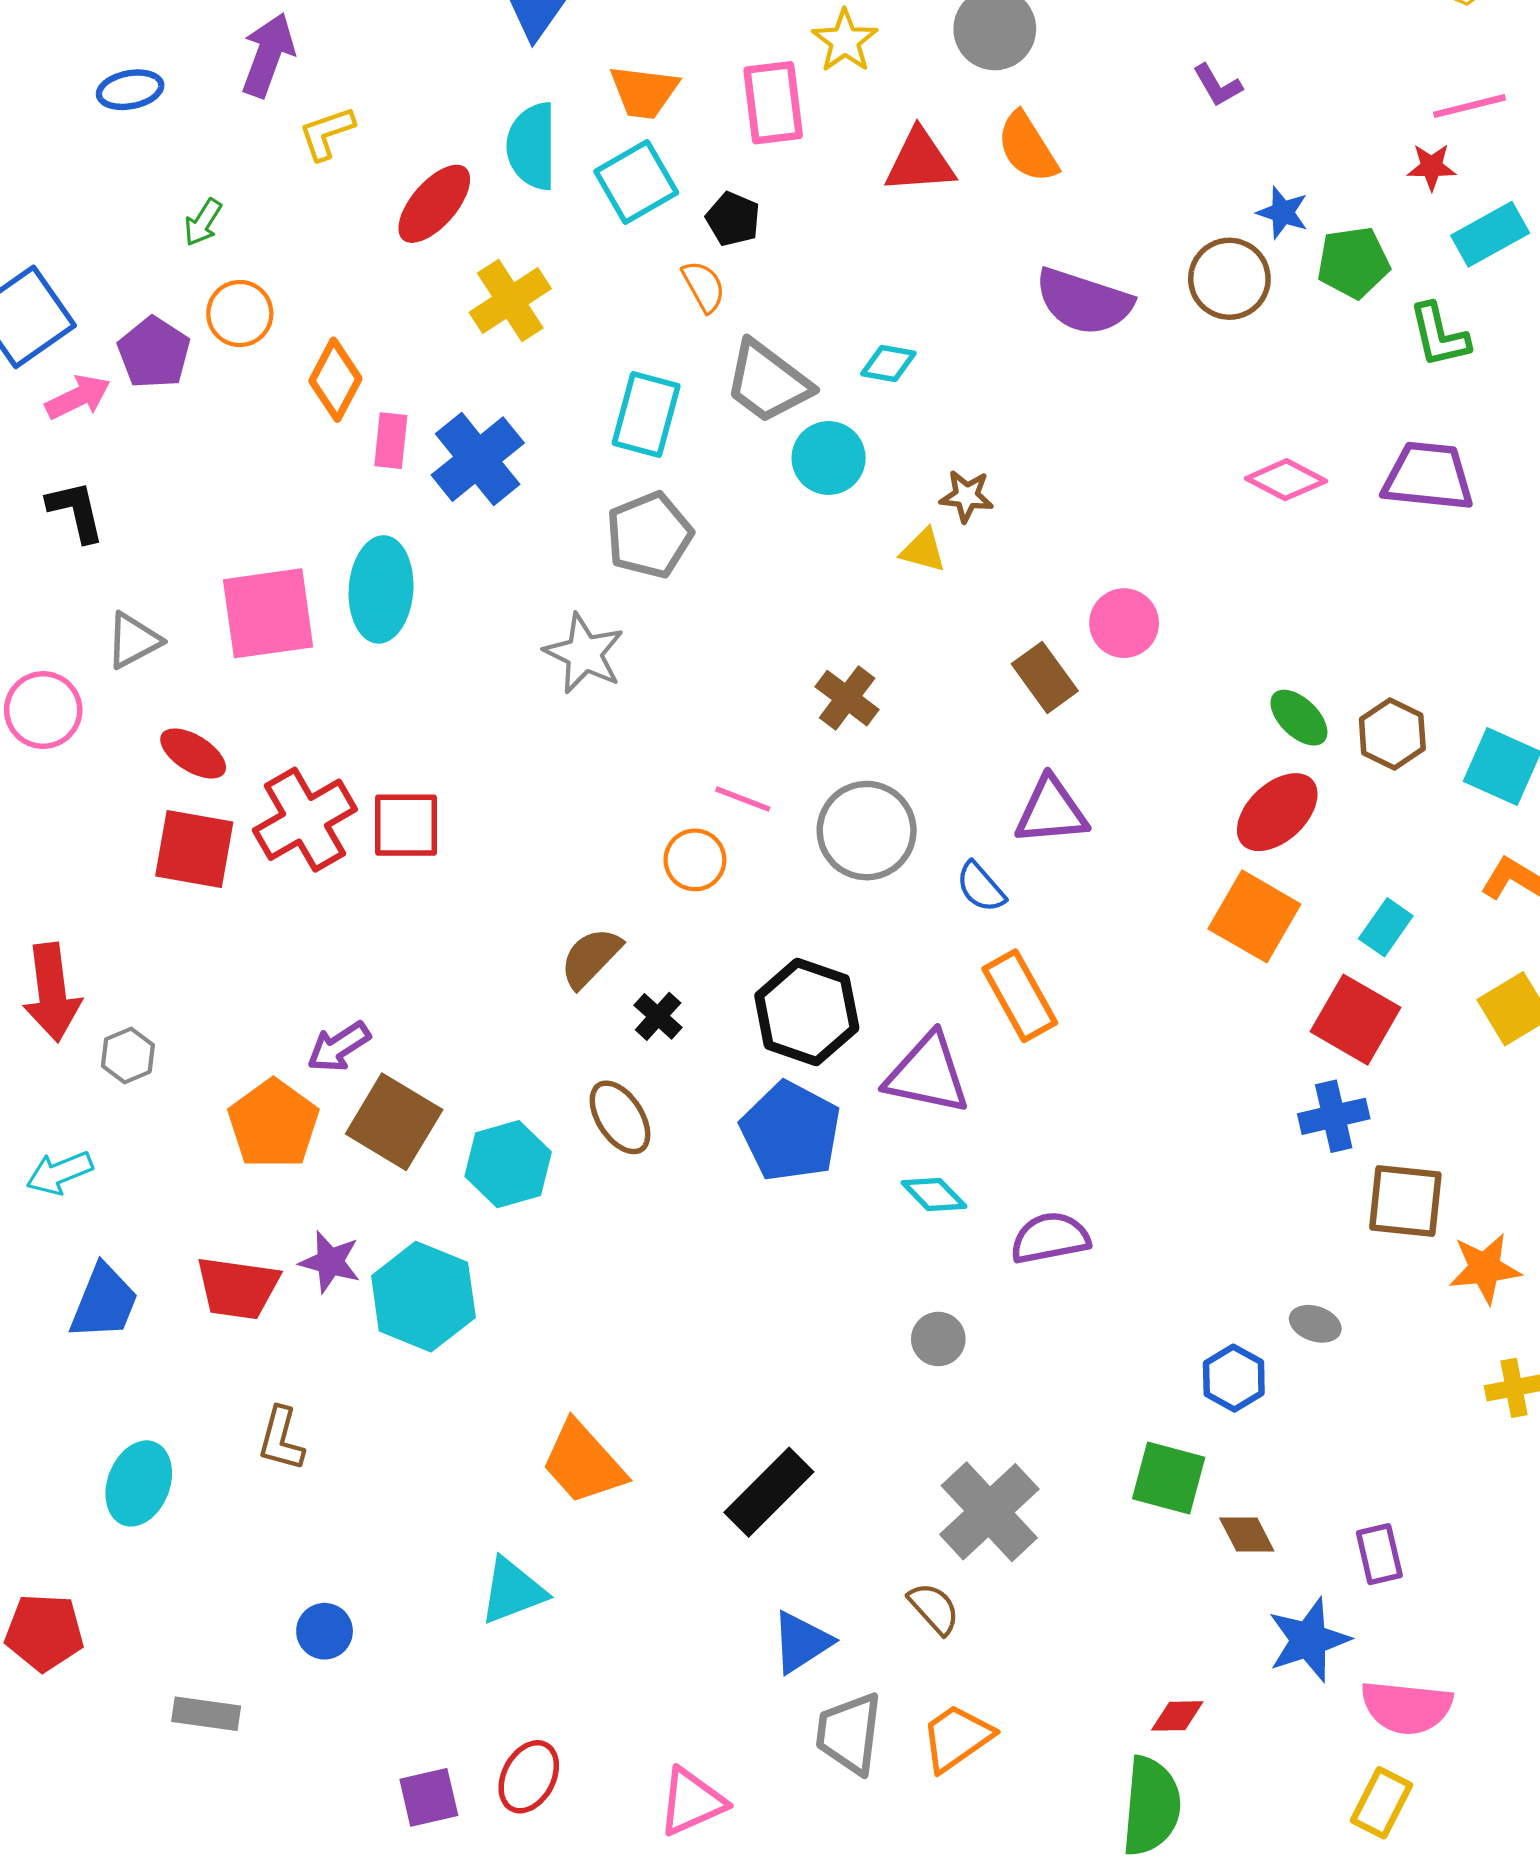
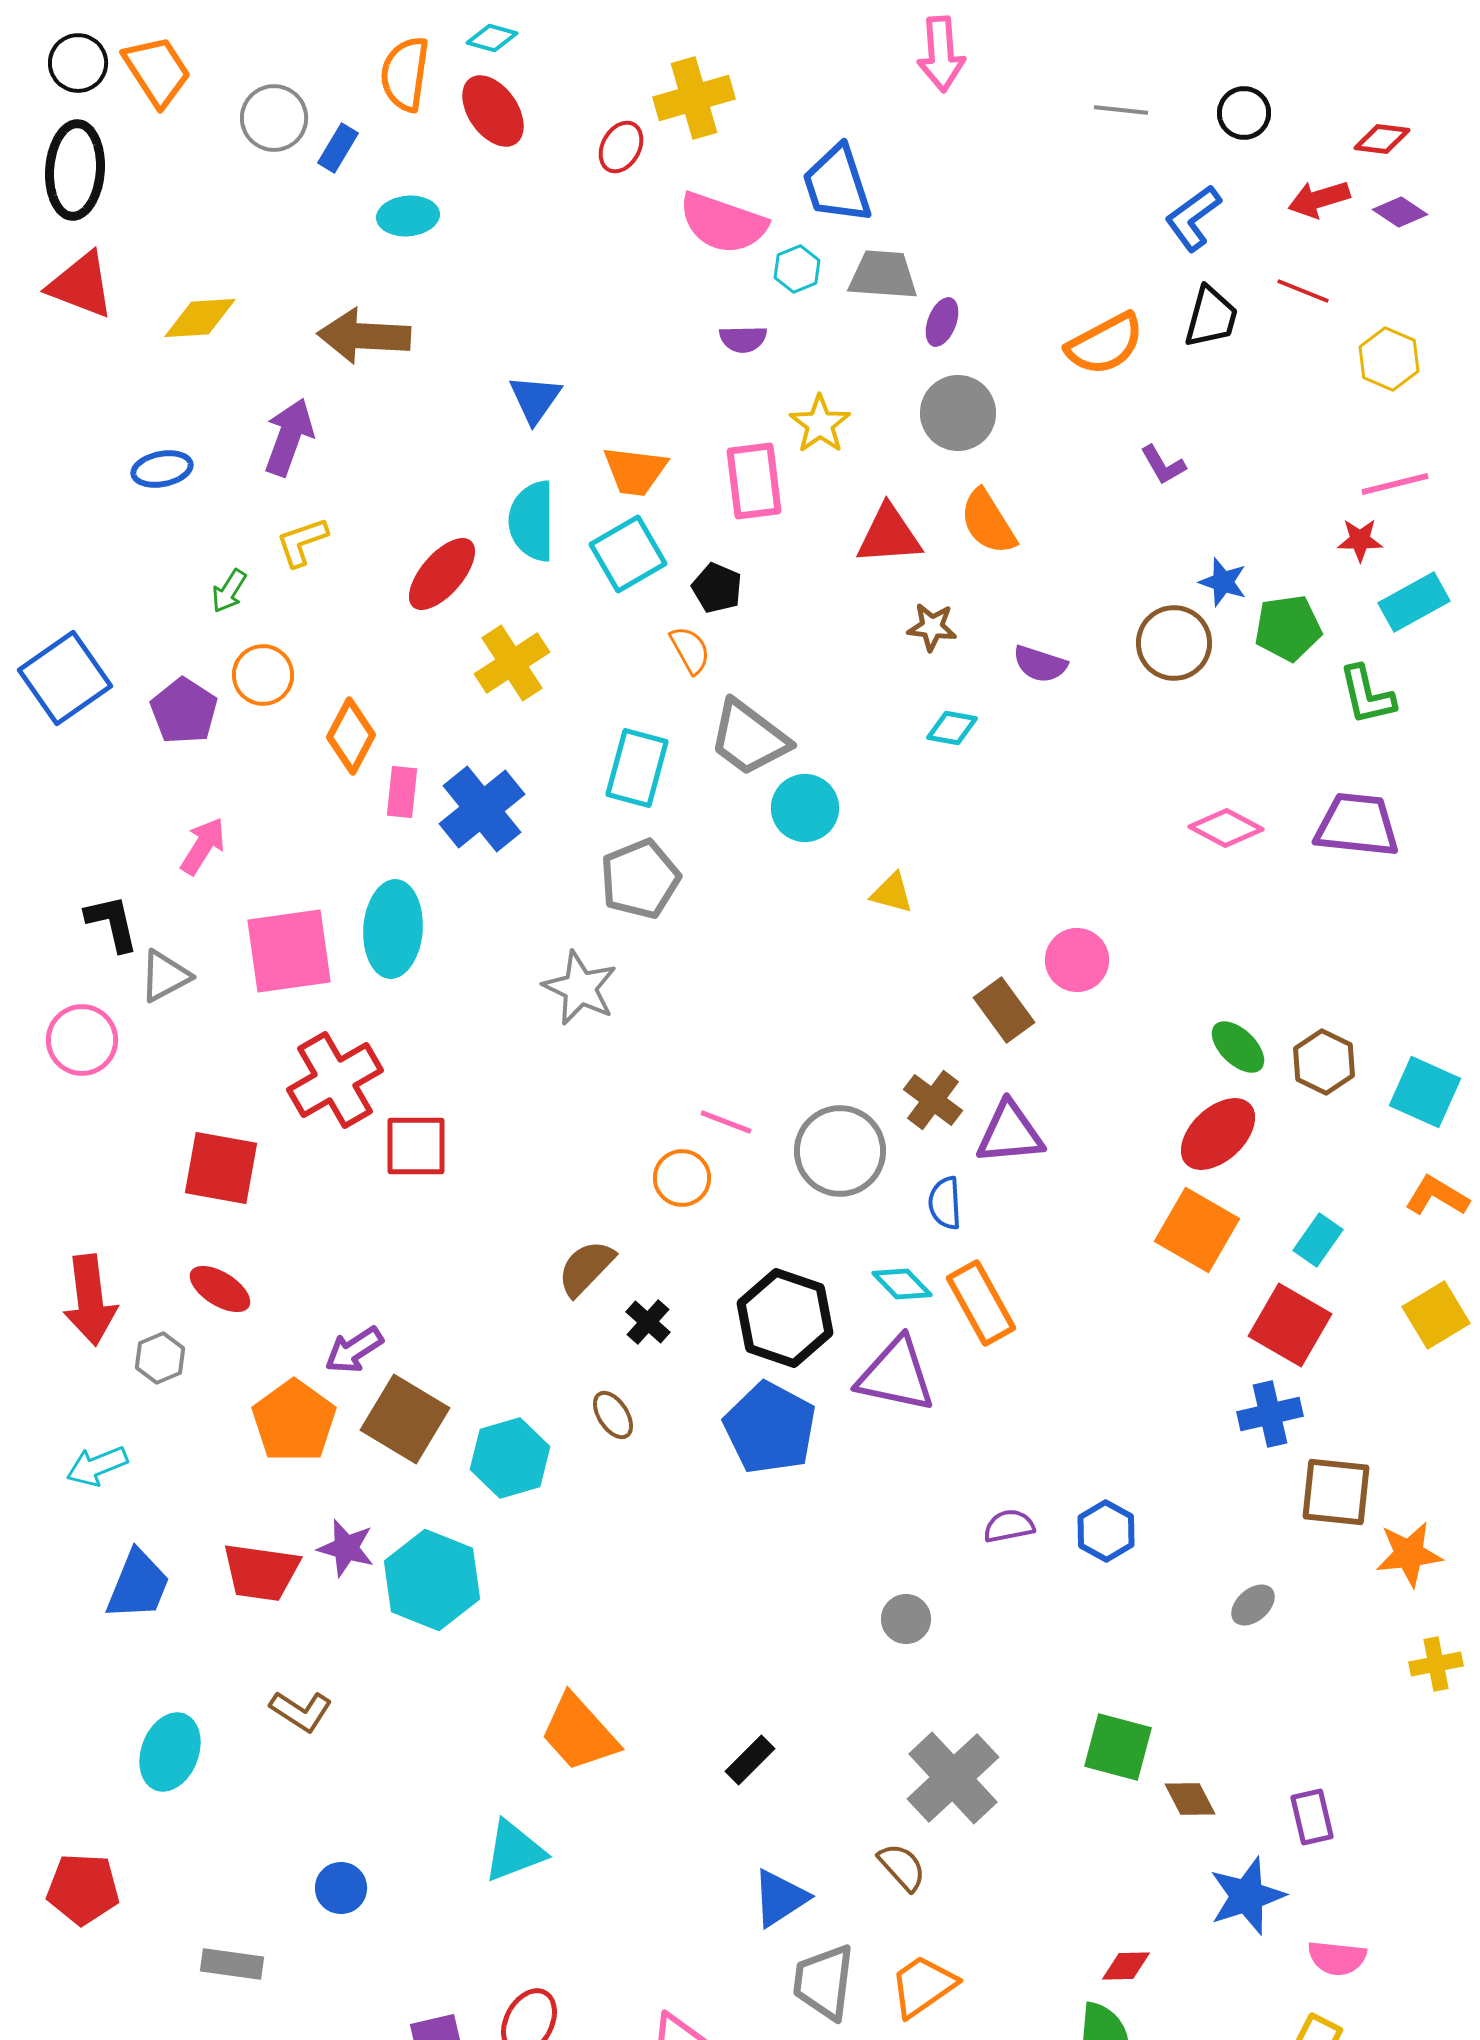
yellow L-shape: (327, 133) -> (302, 542), moved
purple semicircle: (1084, 302) -> (1040, 664), size x0.6
cyan diamond: (888, 363) -> (952, 728), moved
pink arrow: (78, 397) -> (203, 846), moved, turned -32
brown star: (967, 496) -> (932, 627), moved
black L-shape: (76, 511) -> (112, 923), moved
brown cross: (847, 698) -> (933, 1100), moved
red ellipse: (193, 753) -> (220, 1289), moved
red cross: (305, 820) -> (335, 1080), moved
blue semicircle: (981, 887) -> (945, 1203), turned 38
brown ellipse: (620, 1117) -> (613, 1415), size x0.7
cyan diamond: (934, 1195) -> (902, 1284), moved
purple semicircle: (1050, 1238) -> (1009, 1526), size x0.7
gray ellipse: (1315, 1324) -> (1253, 1605), turned -60
blue hexagon: (1234, 1378) -> (1106, 1531), moved
brown L-shape: (281, 1439) -> (301, 1711), turned -72
black rectangle: (769, 1492) -> (750, 1760), size x0.6
pink semicircle: (1406, 1707) -> (1337, 1958), size x0.7

